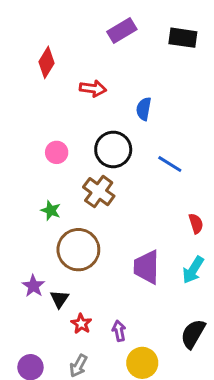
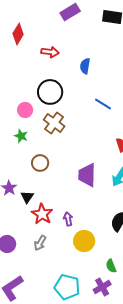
black circle: (113, 149) -> (50, 92), moved
pink circle: (57, 152) -> (25, 110), moved
brown circle: (78, 250) -> (40, 163), size x0.6
red star: (81, 324) -> (42, 214), size x1.5

